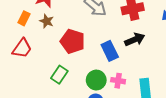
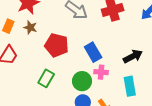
black arrow: (135, 39) -> (133, 56), moved
pink cross: (118, 81) -> (101, 72), moved

